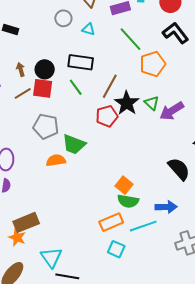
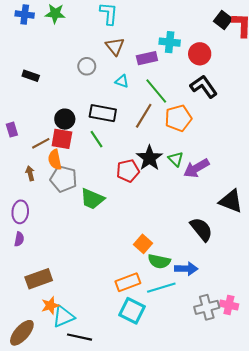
cyan triangle: (88, 29) -> (122, 81), moved
brown arrow: (21, 69) -> (30, 173), moved
brown line: (110, 86) -> (144, 116), moved
orange semicircle: (56, 160) -> (55, 160), moved, turned -96
green semicircle: (128, 201) -> (159, 261), moved
orange star: (17, 237) -> (50, 305), moved, turned 30
cyan square: (116, 249) -> (132, 311), size x1.4
cyan triangle: (51, 257) -> (63, 317), turned 40

